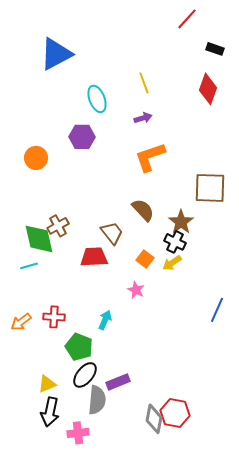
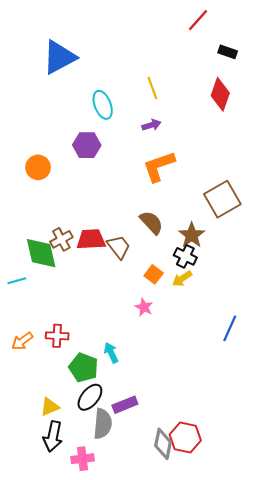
brown square: (210, 188) -> (222, 199), turned -32
red trapezoid: (94, 257) -> (91, 239), moved
cyan line: (29, 266) -> (17, 281), moved
cyan arrow: (105, 320) -> (111, 353), moved, turned -48

